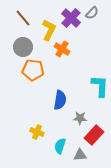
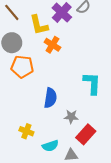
yellow L-shape: (49, 30) -> (39, 25), turned 140
cyan semicircle: (60, 146) -> (50, 146), turned -126

